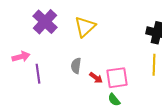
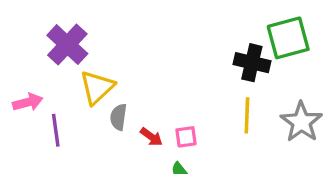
yellow triangle: (85, 27) -> (97, 87), moved
pink square: (117, 78) -> (186, 137), size x0.6

